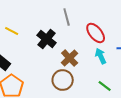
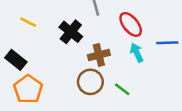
brown cross: (70, 58) -> (99, 55), turned 30
green line: (105, 86) -> (122, 89), moved

